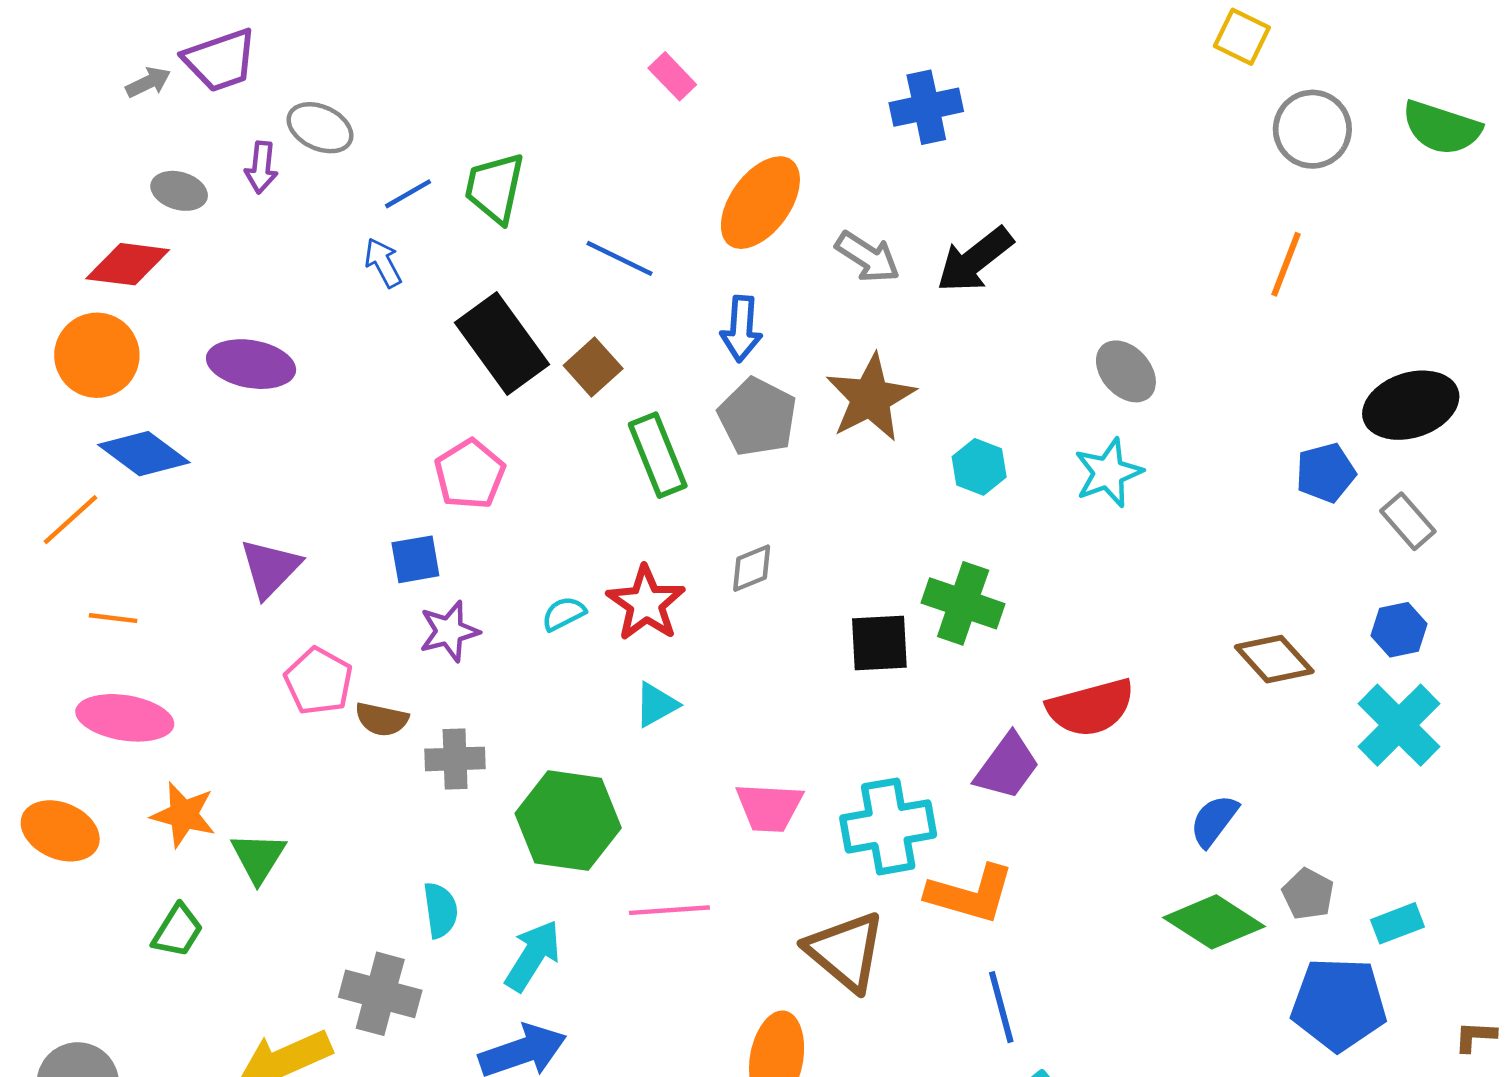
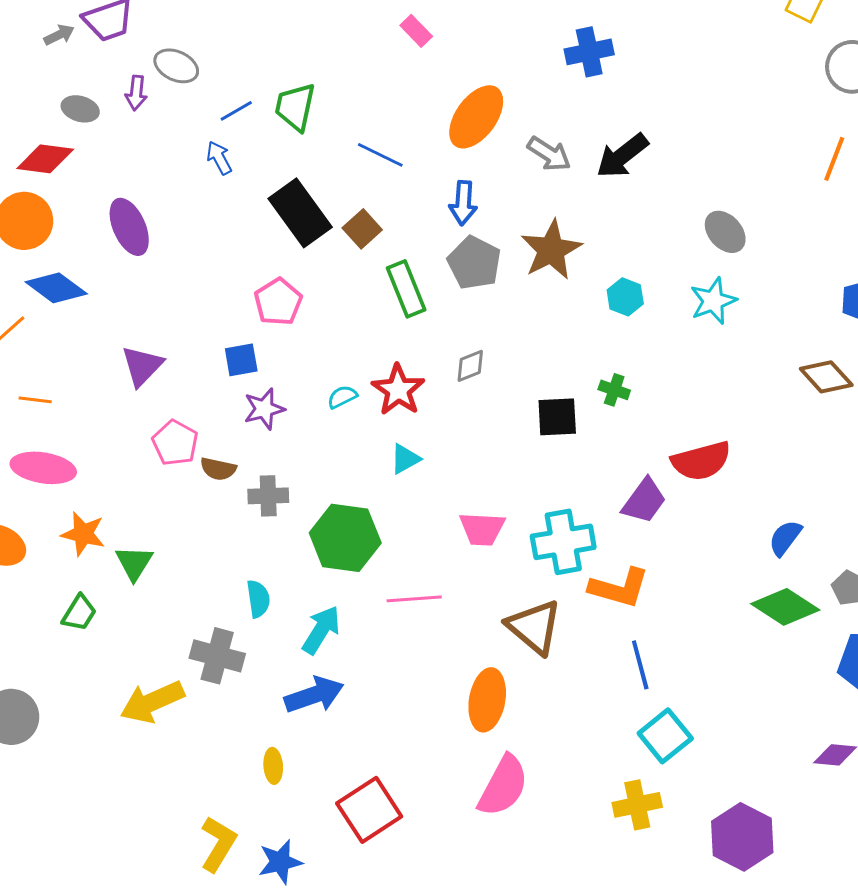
purple ellipse: (251, 364) -> (129, 227), turned 56
green cross: (963, 603) -> (614, 390), size x0.6
brown diamond: (1274, 659) -> (826, 377), moved

